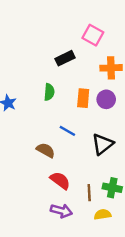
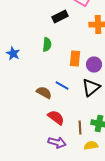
orange rectangle: (83, 98) -> (75, 58), moved
purple circle: (106, 99) -> (94, 64), moved
blue line: (67, 131) -> (62, 86), moved

